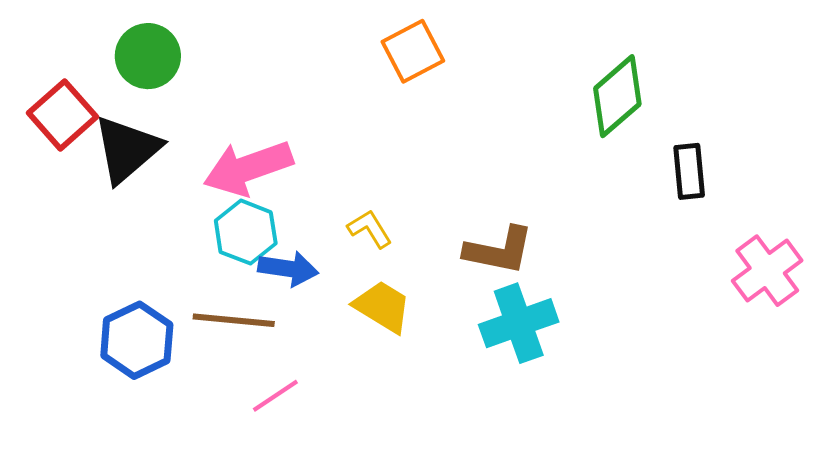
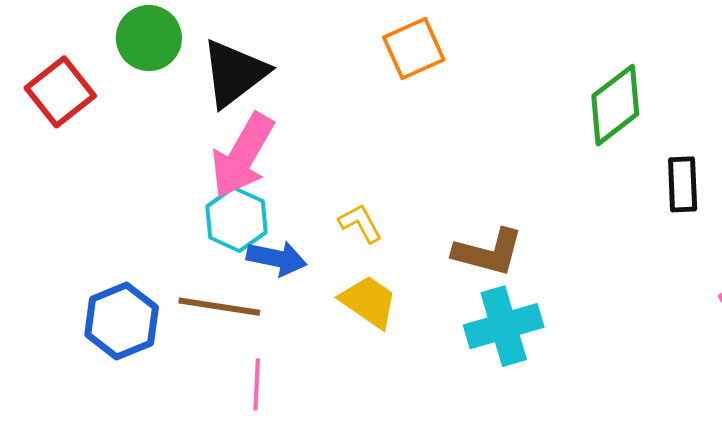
black triangle: (127, 149) -> (234, 73), moved
pink arrow: (248, 168) -> (242, 156), turned -44
pink line: (275, 396) -> (257, 385), turned -57

